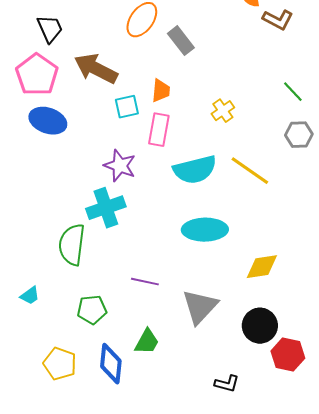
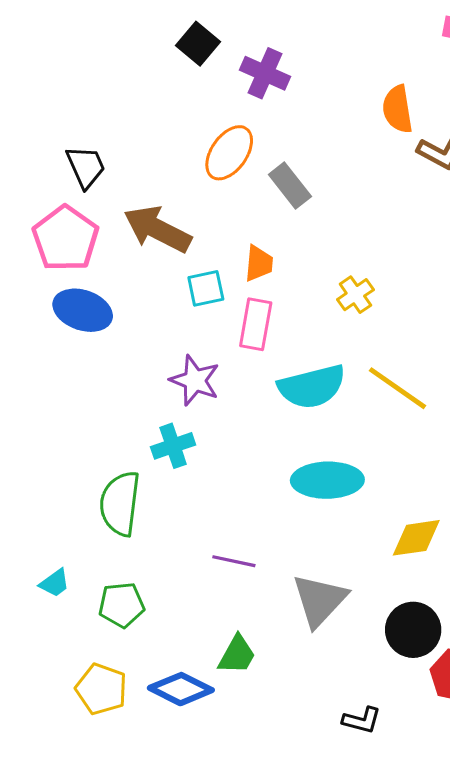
cyan cross: (106, 208) -> (173, 446), size x0.7
green pentagon: (92, 310) -> (122, 605), moved
blue diamond: (111, 364) -> (181, 689), turned -69

